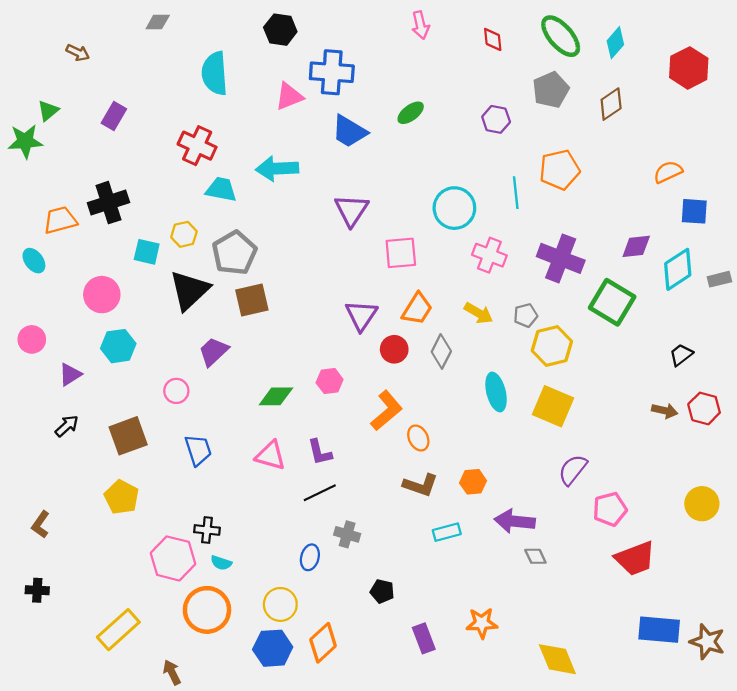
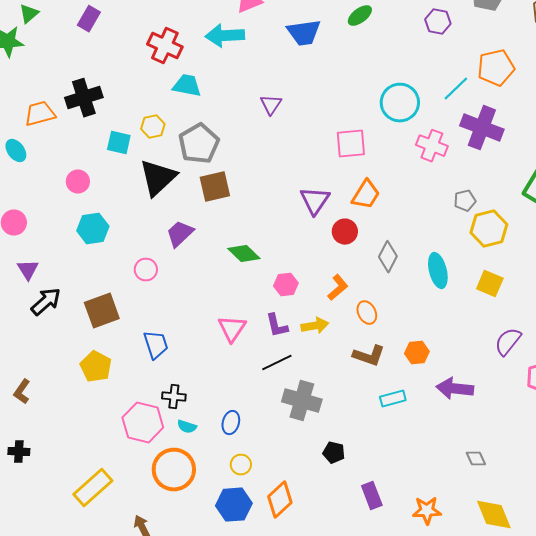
blue trapezoid: (349, 131) -> (304, 33), turned -39
cyan arrow: (277, 169) -> (225, 36), moved
cyan line: (516, 193) -> (456, 89), turned 52
purple triangle: (351, 210) -> (271, 105), moved, size x0.7
purple cross: (561, 258) -> (482, 128), moved
pink circle: (102, 295) -> (78, 182), size x0.7
yellow arrow: (479, 313) -> (315, 326), moved, turned -40
gray diamond: (441, 351) -> (388, 257), moved
purple triangle: (70, 374) -> (28, 270), moved, turned -30
pink hexagon: (330, 381) -> (286, 285), moved
green diamond: (276, 396) -> (244, 254), moved, turned 44
yellow square: (553, 406) -> (490, 284), size x0.7
orange L-shape: (387, 411) -> (338, 288), size x0.7
black arrow: (67, 426) -> (46, 302), size x1.4
blue trapezoid: (198, 450) -> (156, 345), moved
pink triangle: (270, 456) -> (232, 329), turned 48
gray cross: (347, 534) -> (302, 401), size x1.6
gray diamond: (535, 556) -> (476, 459), moved
blue ellipse: (310, 557) -> (231, 423), moved
yellow circle: (280, 604) -> (241, 465), size x0.7
orange star: (482, 623) -> (427, 511), moved

